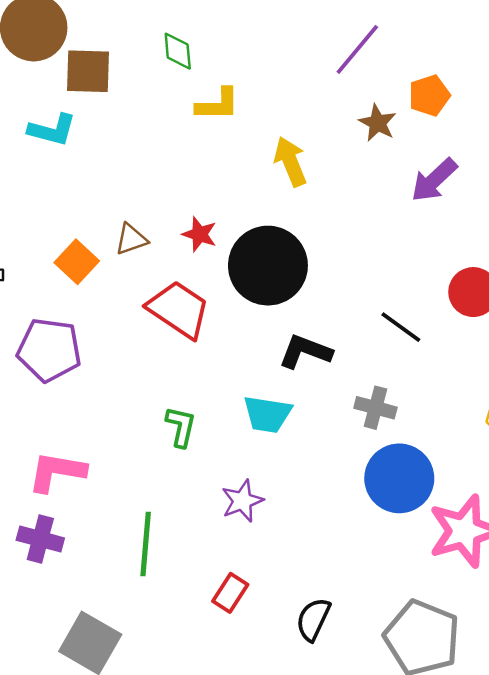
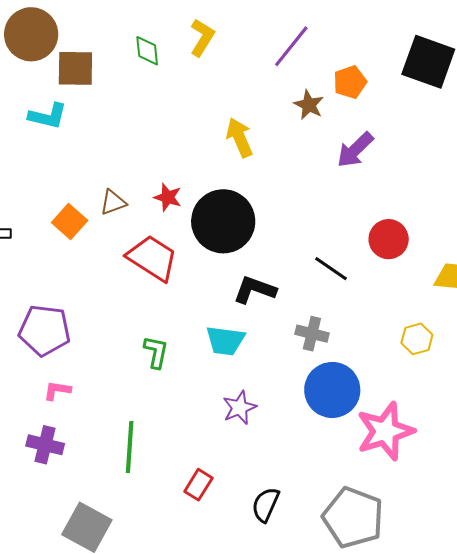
yellow L-shape: (218, 104) -> (202, 37), moved, turned -57
purple pentagon: (49, 350) -> (45, 330), moved
pink L-shape: (57, 472) -> (57, 390), size x0.6
purple star: (242, 501) -> (240, 408), moved

